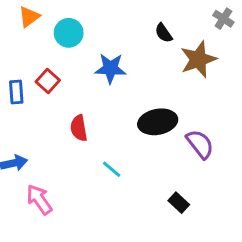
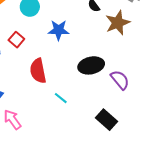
red semicircle: (79, 128) -> (38, 71), size x1.4
black rectangle: (179, 203) -> (106, 120), size x1.5

